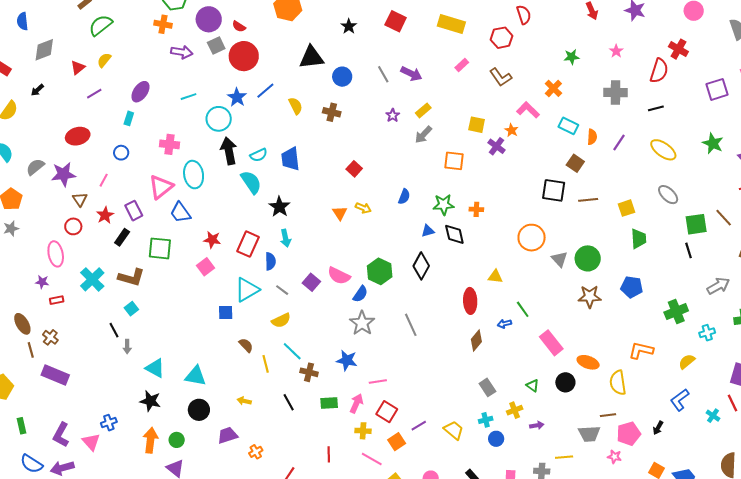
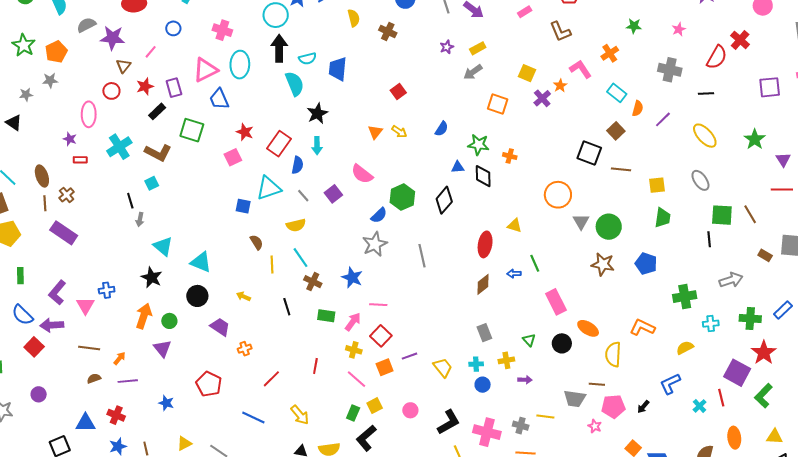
pink semicircle: (339, 276) -> (362, 174), moved
purple trapezoid: (227, 435) -> (220, 327), turned 40

